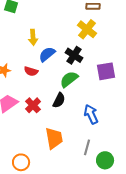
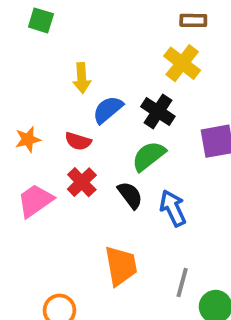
black semicircle: (59, 100) -> (130, 195), turned -63
red cross: (33, 105) -> (82, 182), moved
blue arrow: (91, 114) -> (173, 208), moved

